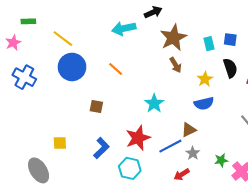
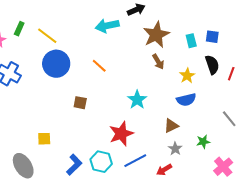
green rectangle: (28, 21) -> (19, 29), moved, turned -64
blue line: (170, 146) -> (135, 161), moved
blue L-shape: (101, 148) -> (74, 165), moved
green star: (221, 160) -> (203, 142), moved
cyan hexagon: (130, 168) -> (101, 162), moved

